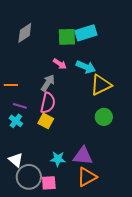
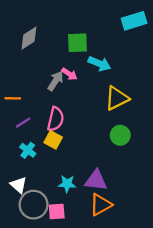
cyan rectangle: (86, 33) -> (134, 21), moved
cyan arrow: (86, 67) -> (99, 64), moved
gray arrow: (48, 83) -> (55, 81), moved
purple line: (20, 106) -> (23, 123), turned -48
cyan cross: (16, 121) -> (28, 150), moved

